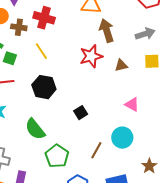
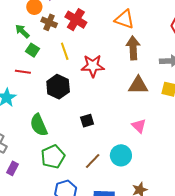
red star: (91, 56) -> (93, 66), moved
brown triangle: (121, 65) -> (138, 85), size x1.5

